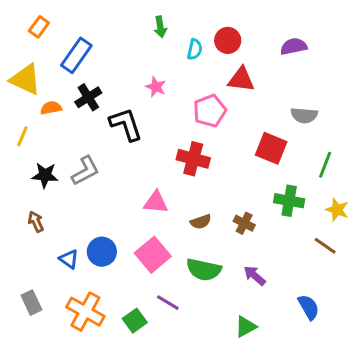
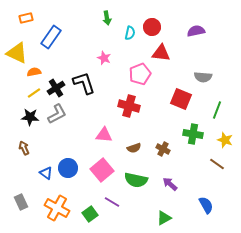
orange rectangle: (39, 27) -> (26, 18), turned 40
black cross: (88, 97) -> (56, 88), moved
yellow line: (22, 136) -> (34, 93), moved, turned 32

